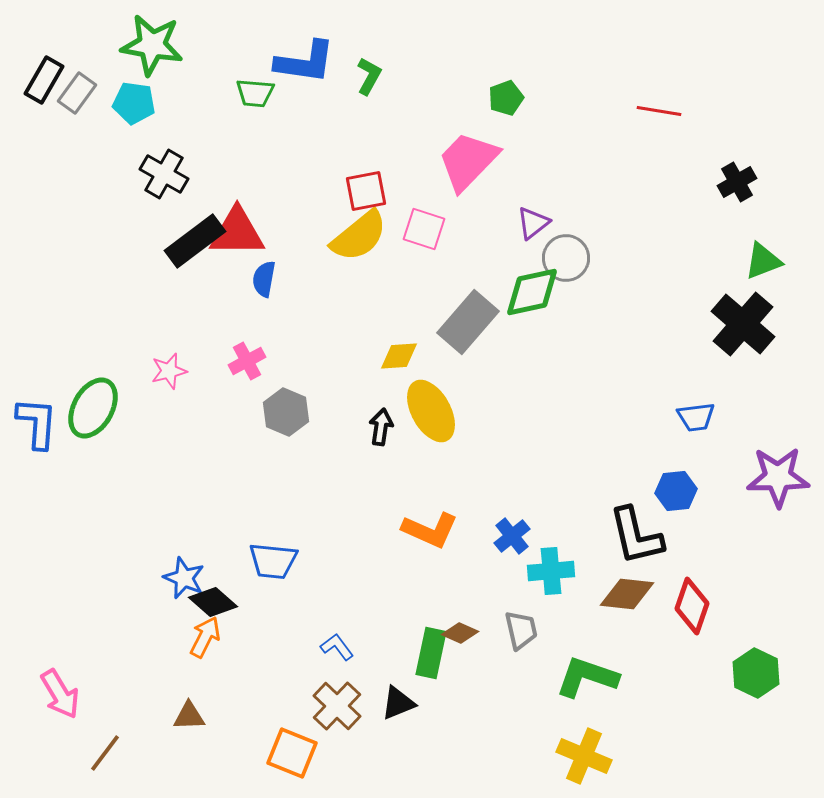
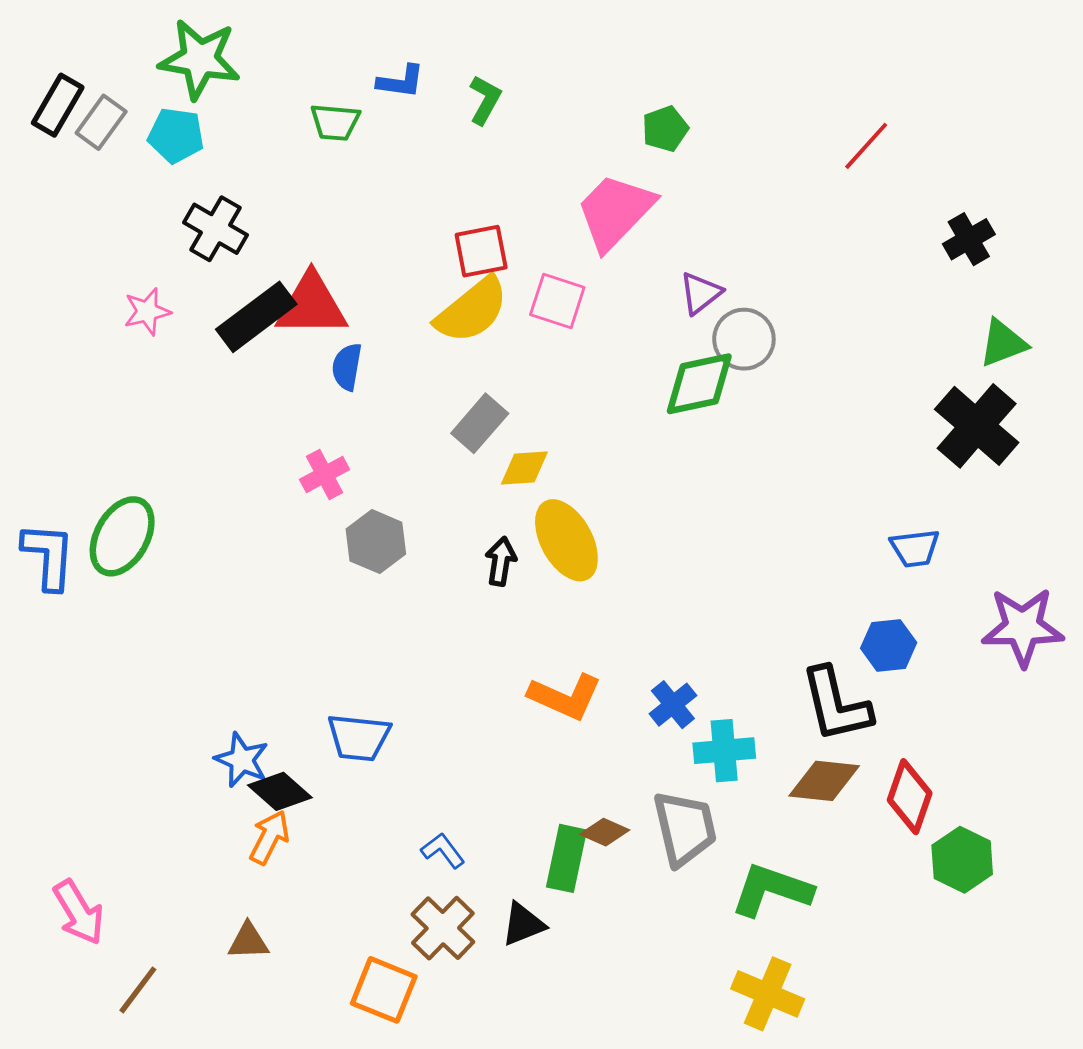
blue L-shape: (305, 62) -> (401, 81), size x0.6
red line: (659, 111) -> (866, 146), turned -57
gray rectangle: (468, 322) -> (480, 423), moved, size x0.7
pink star: (169, 371) -> (147, 312), moved
gray trapezoid: (521, 630) -> (685, 828), size x1.5
green hexagon: (756, 673) -> (962, 860), moved

